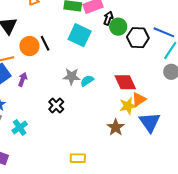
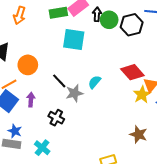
black line: (45, 43) -> (59, 81), moved
gray star: (72, 76) -> (74, 93), moved
black cross: (56, 106) -> (56, 118), moved
brown star: (116, 127) -> (138, 134), moved

